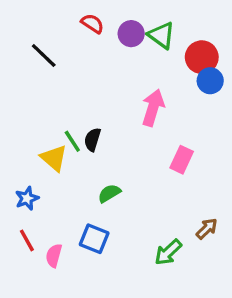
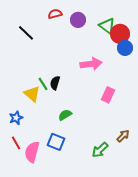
red semicircle: (92, 24) -> (55, 14), turned -48
green triangle: (161, 35) -> (107, 26), moved
pink arrow: (153, 108) -> (91, 64), turned 65
pink semicircle: (54, 256) -> (32, 152), size x1.5

